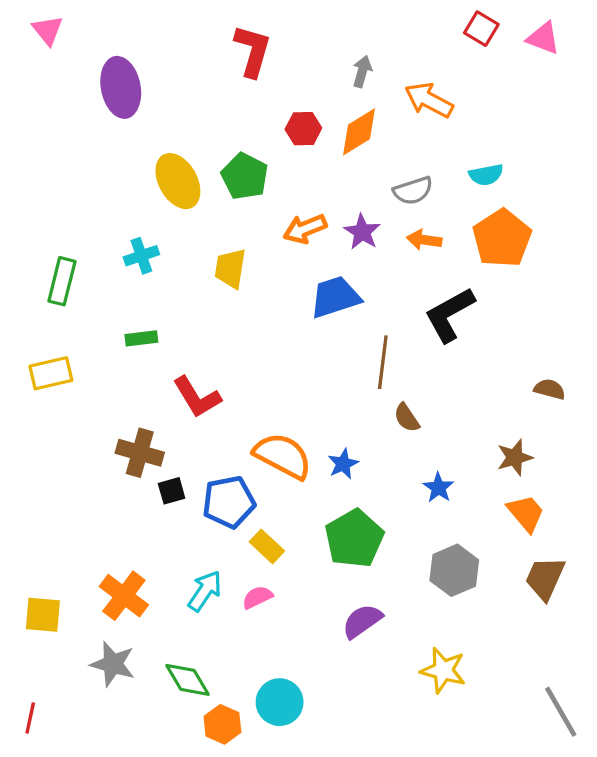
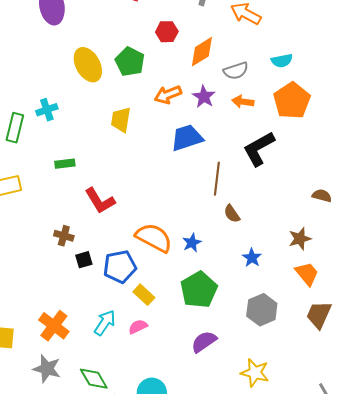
orange diamond: (359, 132) -> (202, 52), moved
cyan cross: (141, 256) -> (47, 110), moved
brown cross: (140, 453) -> (64, 236), size x0.7

